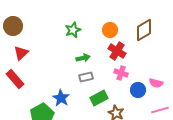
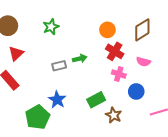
green star: (73, 30) -> (51, 27), moved
gray rectangle: (86, 77) -> (59, 66), moved
pink semicircle: (156, 83) -> (143, 62), moved

